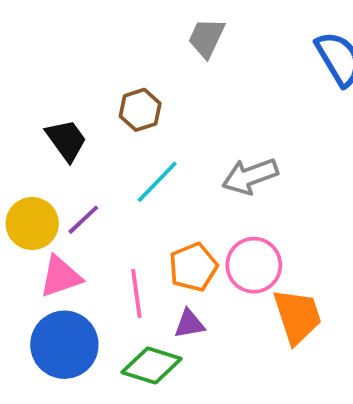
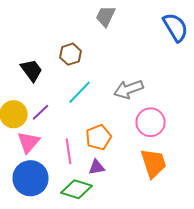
pink circle: (254, 265) -> (150, 122), moved
pink triangle: (61, 277) -> (28, 142), turned -30

